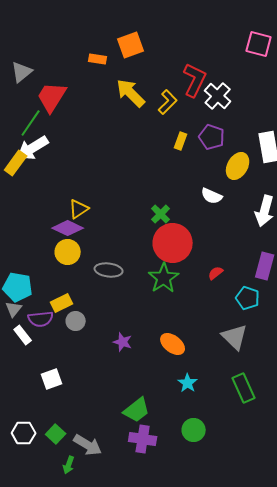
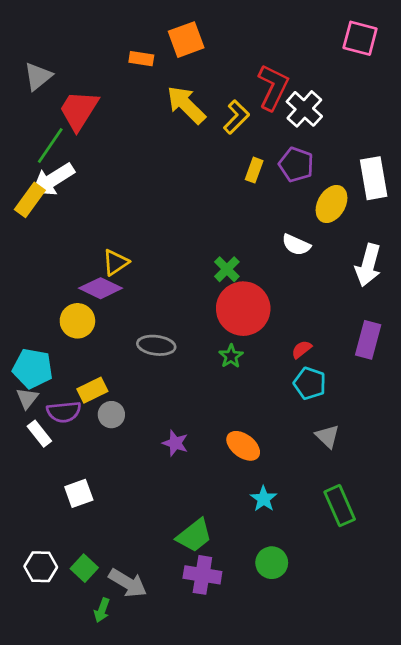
yellow circle: (68, 252) -> (77, 321), moved
green star: (164, 278) -> (231, 356), size x0.6
cyan pentagon: (248, 298) -> (310, 383), moved
gray triangle: (235, 337) -> (327, 436), size x0.7

